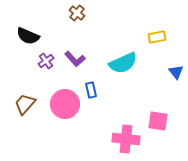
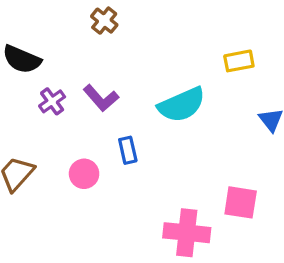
pink circle: (65, 104) -> (84, 174), size x0.6

